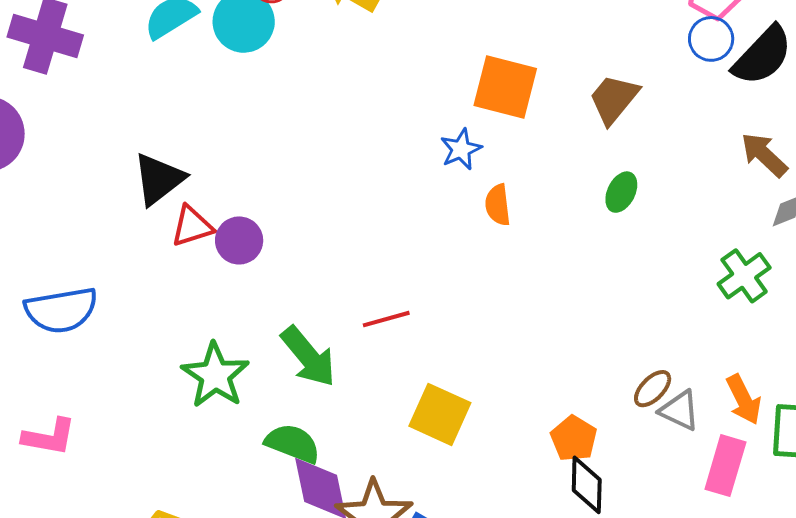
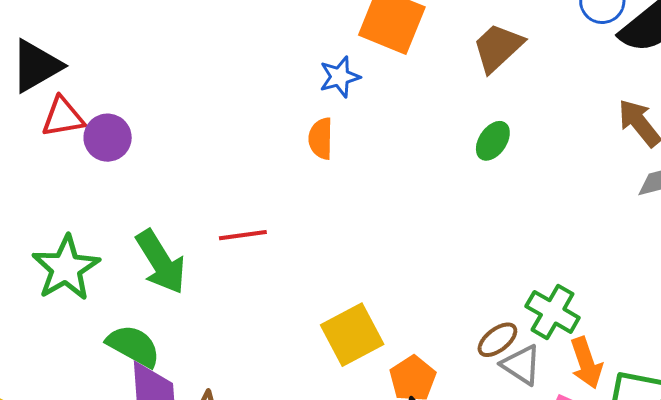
orange semicircle: (498, 205) -> (321, 139), moved
green cross: (744, 276) -> (553, 312), moved, turned -32
yellow square: (440, 414) -> (352, 335), moved, turned 30

